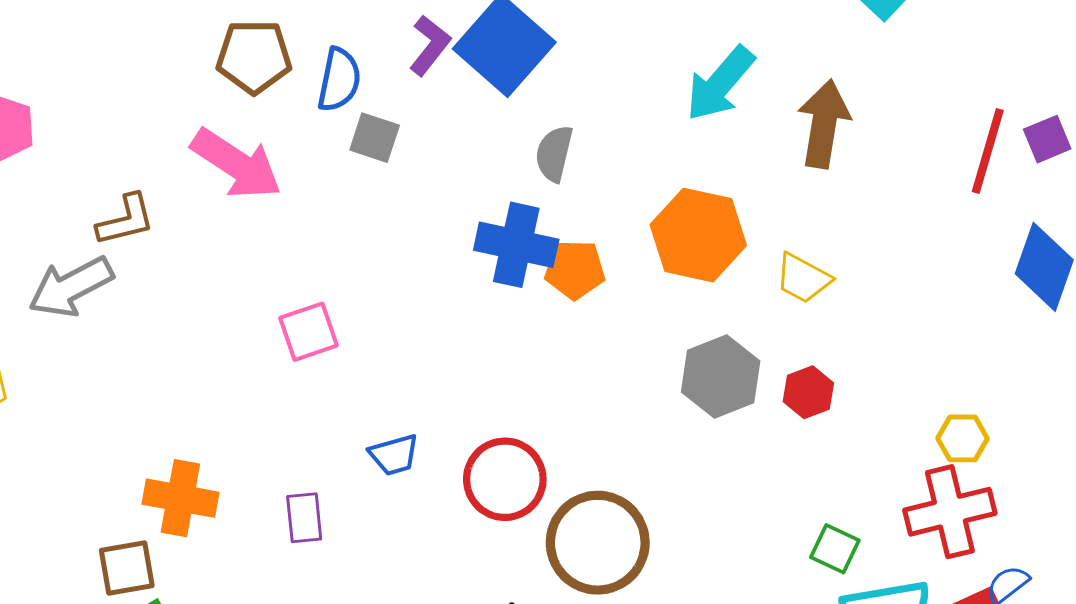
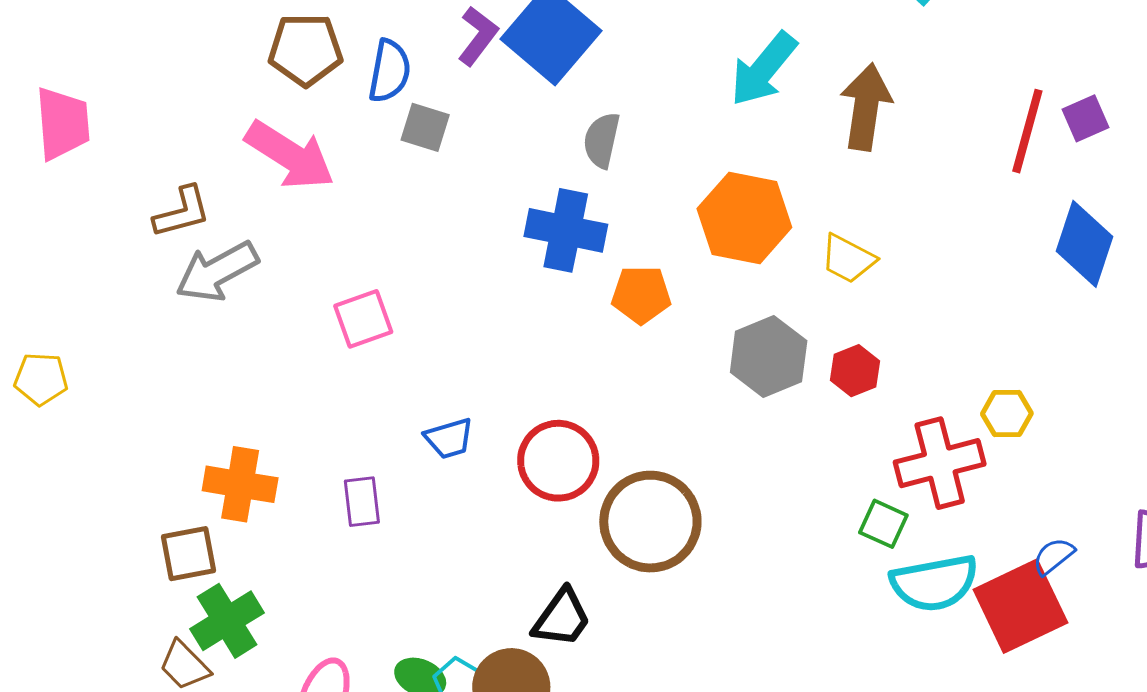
orange pentagon: (575, 270) -> (641, 295), moved
gray arrow: (71, 287) -> (217, 271), moved
red cross: (950, 512) -> (940, 463), moved

